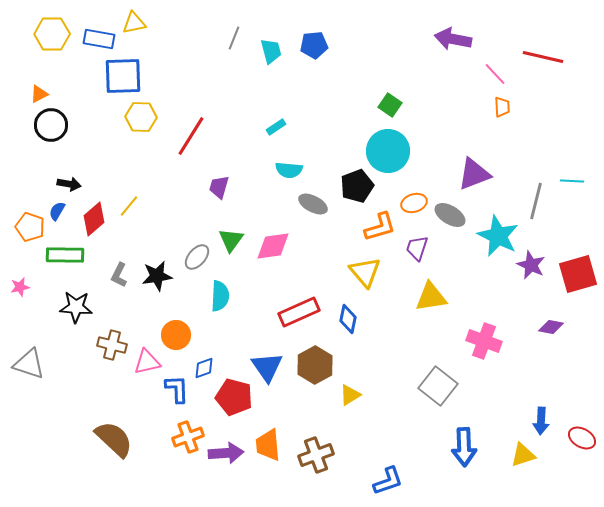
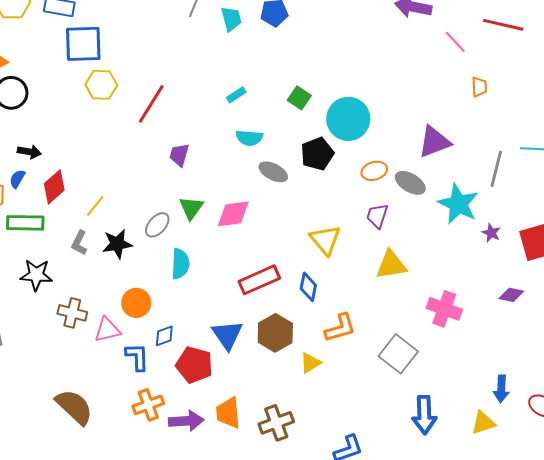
green square: (390, 105) -> (299, 98), moved
orange trapezoid: (502, 107) -> (479, 87), moved
yellow line: (129, 206) -> (95, 206), moved
orange L-shape: (380, 227) -> (340, 328), moved
purple star: (531, 265) -> (491, 233), size x0.7

